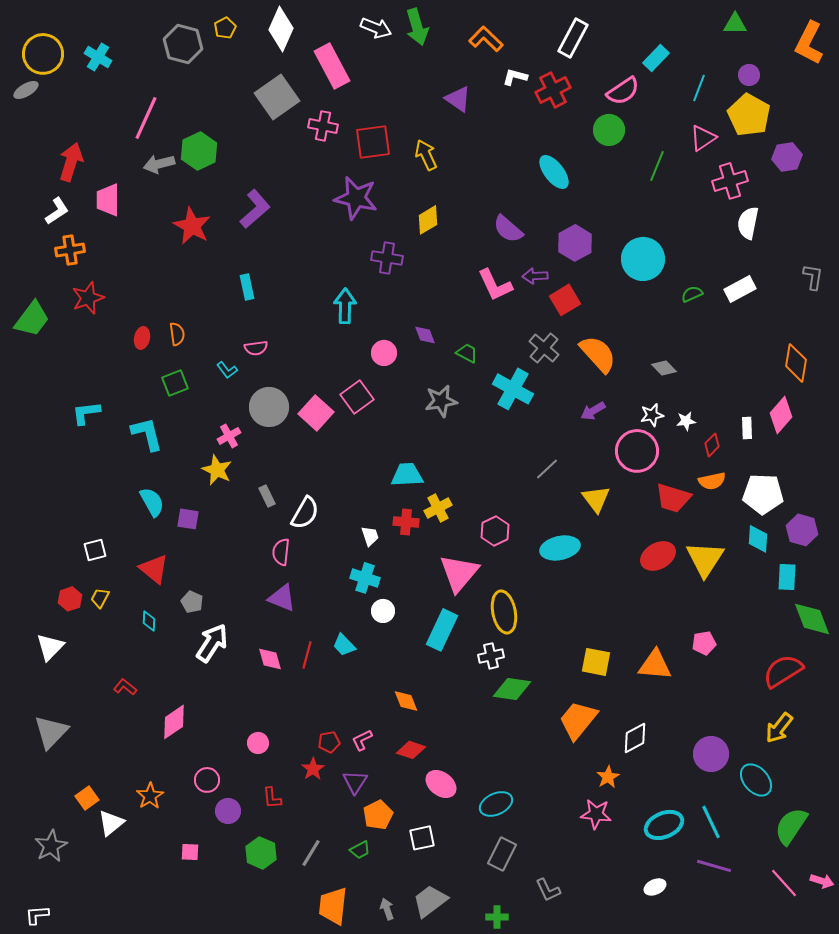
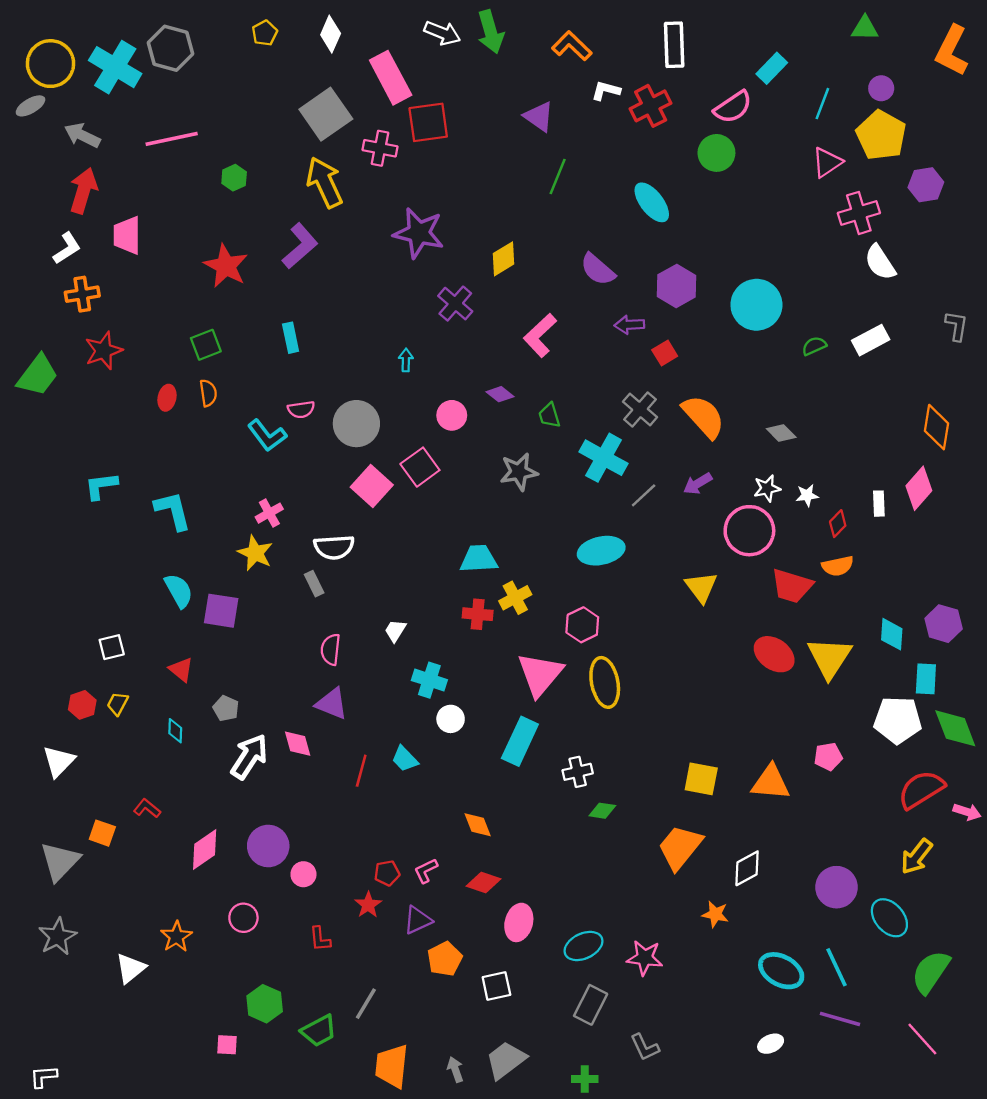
white diamond: (281, 29) -> (331, 34), size x0.7
white rectangle: (573, 38) -> (674, 45), turned -30
gray hexagon: (183, 44) -> (171, 48), moved
cyan cross: (98, 57) -> (115, 67), size x1.6
pink line: (146, 118) -> (172, 139), turned 54
red square: (373, 142) -> (428, 122), moved
green hexagon: (199, 151) -> (234, 178), size x0.6
yellow arrow: (426, 155) -> (325, 182), moved, size x1.4
gray arrow: (159, 164) -> (82, 135), moved, turned 40
green line: (657, 166) -> (558, 176), moved
white semicircle: (748, 223) -> (880, 262), turned -44
purple cross: (387, 258) -> (455, 304), turned 32
pink L-shape: (495, 285) -> (540, 335), moved, turned 72
red square: (565, 300) -> (665, 353), size x0.7
cyan arrow: (345, 306) -> (406, 360), size x0.6
purple diamond: (425, 335) -> (500, 394), turned -30
green trapezoid: (467, 353) -> (549, 415), turned -135
cyan L-shape: (227, 370) -> (267, 435), size x1.6
green square: (175, 383) -> (206, 345), moved
gray circle: (269, 407) -> (356, 424), moved
gray line: (547, 469) -> (644, 495), moved
white pentagon: (763, 494) -> (898, 720), moved
white semicircle: (305, 513) -> (334, 547), moved, turned 56
purple square: (188, 519) -> (221, 611), size x1.4
white trapezoid: (370, 536) -> (395, 631), moved, turned -130
cyan ellipse: (560, 548) -> (601, 551), moved
red ellipse: (658, 556) -> (774, 654), turned 64
red triangle: (154, 569) -> (181, 669), size x0.7
yellow ellipse: (504, 612) -> (605, 682), moved
pink diamond: (270, 659) -> (298, 744), moved
green diamond: (512, 689) -> (602, 811), size x0.6
orange star: (608, 777) -> (715, 914), turned -30
purple triangle: (355, 782) -> (418, 920), turned 32
pink ellipse: (441, 784) -> (519, 922), turned 68
orange square: (87, 798) -> (102, 833), moved, turned -35
purple circle: (228, 811) -> (268, 846), moved, size x1.4
pink star: (596, 814) -> (645, 958), moved
cyan ellipse: (664, 825) -> (781, 971), turned 51
gray star: (51, 846) -> (58, 937), moved
green trapezoid: (360, 850) -> (319, 1031), moved, size x1.5
pink square: (190, 852) -> (227, 1045), moved
green hexagon: (261, 853) -> (265, 1004), moved
pink arrow: (822, 881) -> (967, 812), moved

